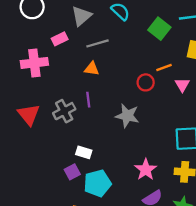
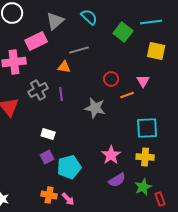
pink rectangle: (60, 39) -> (36, 41), size x1.5
gray line: (97, 43) -> (79, 50), moved
orange line: (164, 68) -> (127, 95), moved
gray cross: (64, 111) -> (38, 90), moved
white rectangle: (84, 152) -> (48, 134), moved

